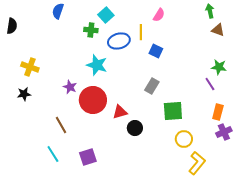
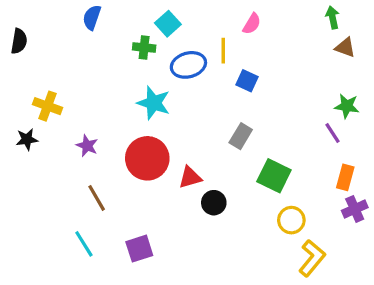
purple star: (70, 87) -> (87, 146), moved
black star: (24, 94) -> (27, 139), moved
green square: (173, 111) -> (274, 176), turned 30

